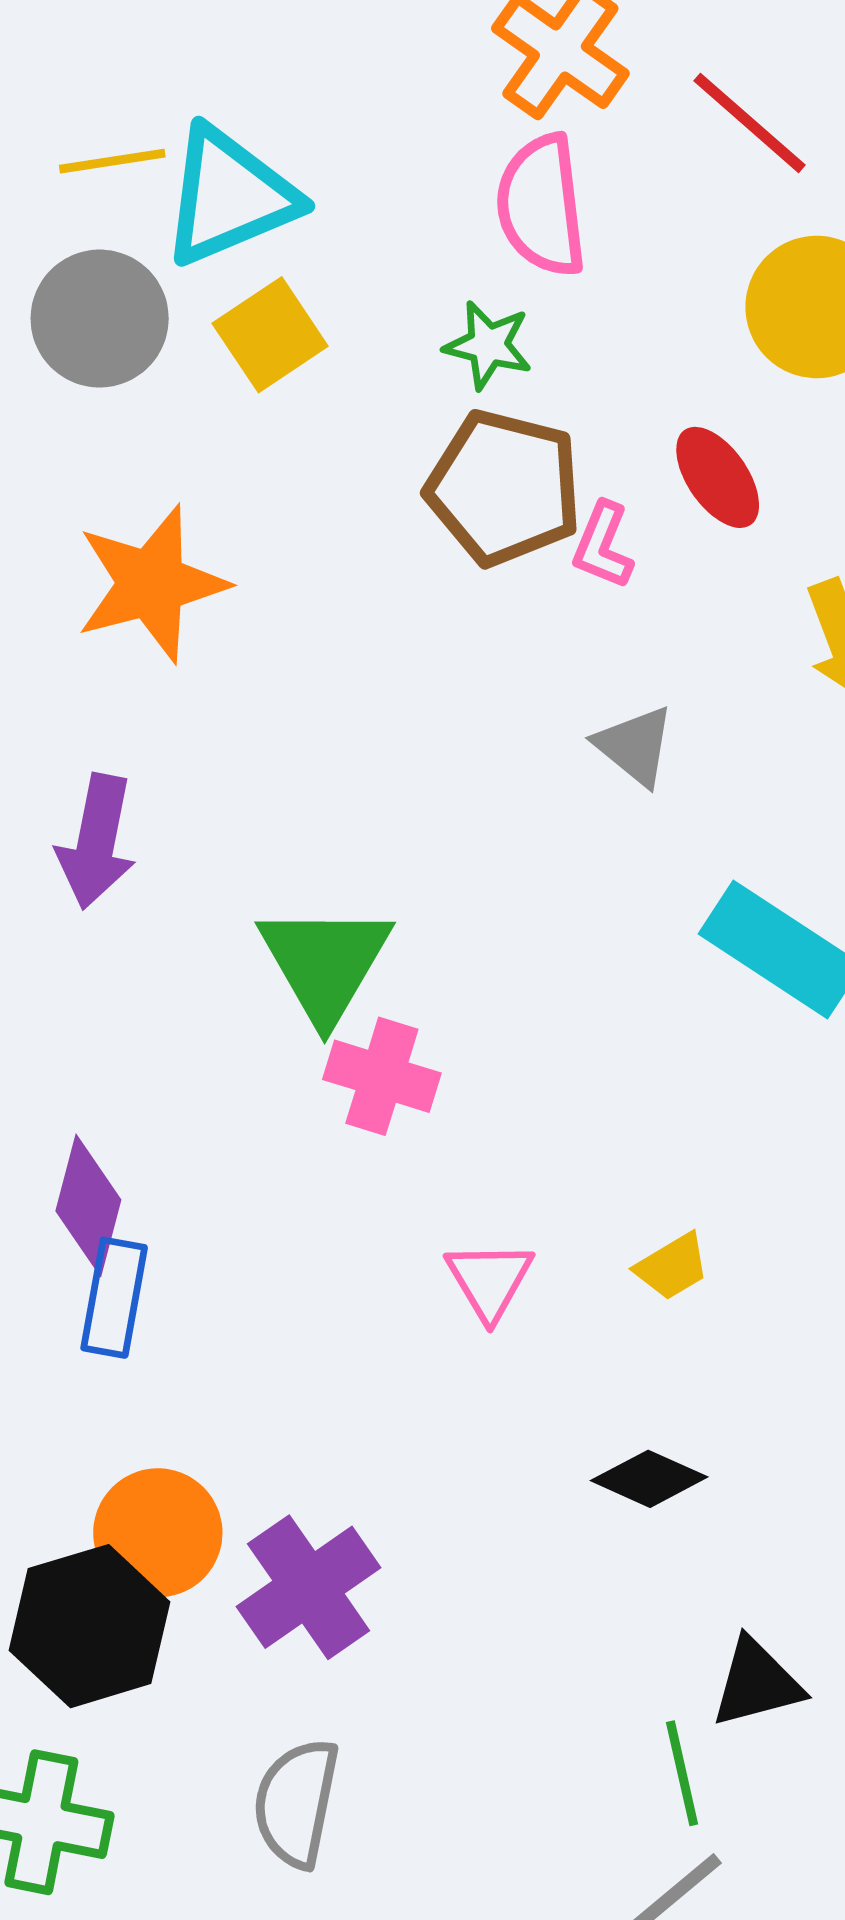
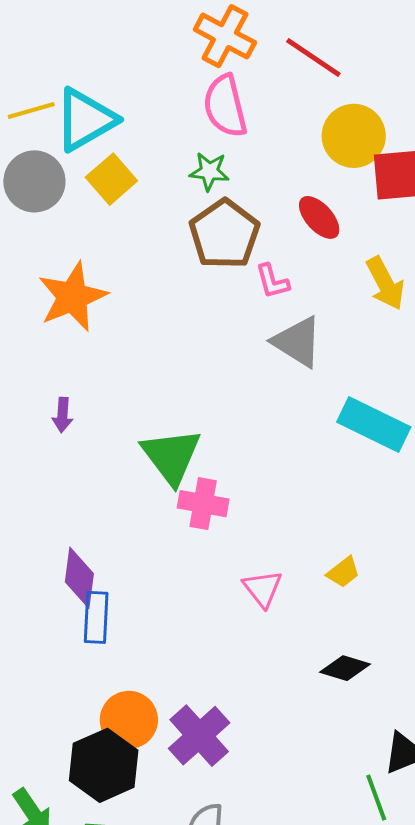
brown pentagon: (504, 488) -> (224, 234), turned 30
pink L-shape: (603, 545) -> (272, 281), moved, turned -30
gray triangle: (635, 746) -> (297, 342), size x1.4
purple arrow: (96, 842) -> (63, 415), size x0.6

